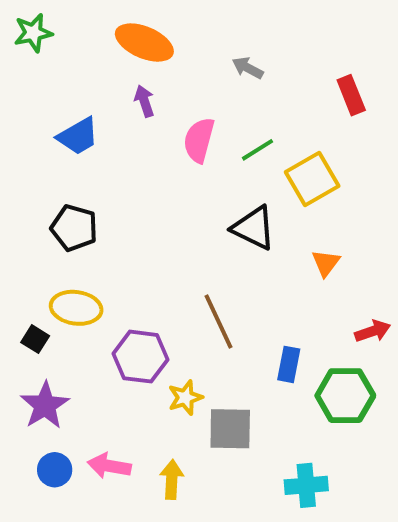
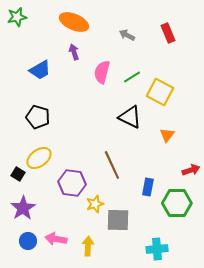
red rectangle: (351, 95) -> (168, 33), moved
yellow square: (312, 179) -> (160, 92), turned -32
yellow ellipse: (76, 308) -> (39, 158), turned -45

